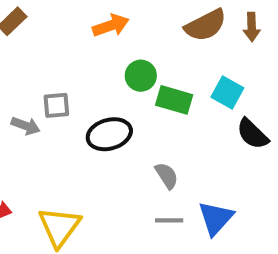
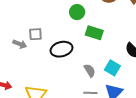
green circle: (141, 76) -> (77, 12), moved
cyan square: (227, 92) -> (112, 68), moved

